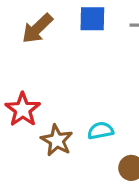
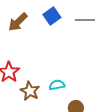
blue square: (92, 19) -> (52, 16), turned -36

